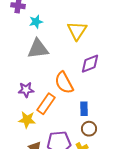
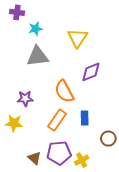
orange rectangle: (46, 104) -> (57, 120), moved
yellow star: (27, 120) -> (14, 123), moved
brown circle: (89, 129) -> (108, 139), moved

